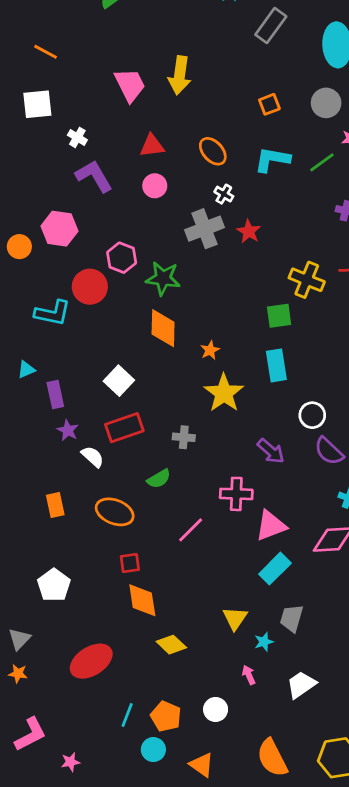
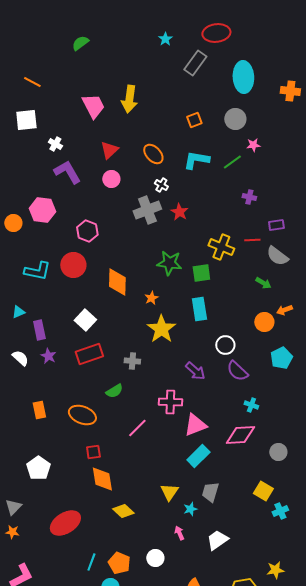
red triangle: (152, 146) -> (109, 150), turned -36
green star: (163, 278) -> (169, 263), moved
red circle: (90, 287) -> (73, 265), moved
white semicircle: (93, 457) -> (20, 358), moved

